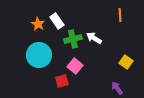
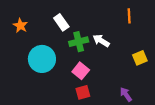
orange star: (38, 24) -> (20, 26), moved
yellow square: (126, 62) -> (140, 58), moved, turned 32
red square: (62, 81) -> (83, 92), moved

